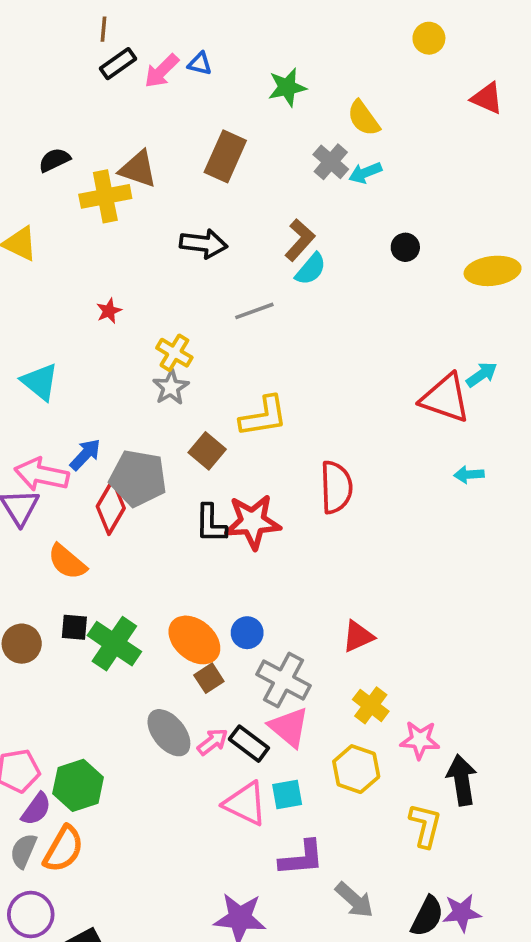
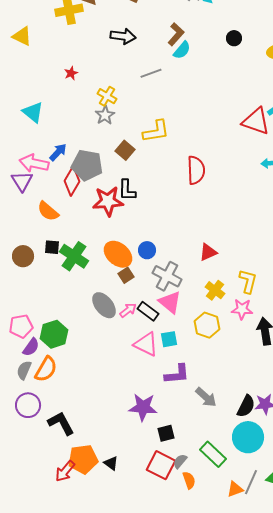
red star: (253, 522) -> (108, 201), moved
yellow L-shape: (425, 825) -> (248, 281), moved

